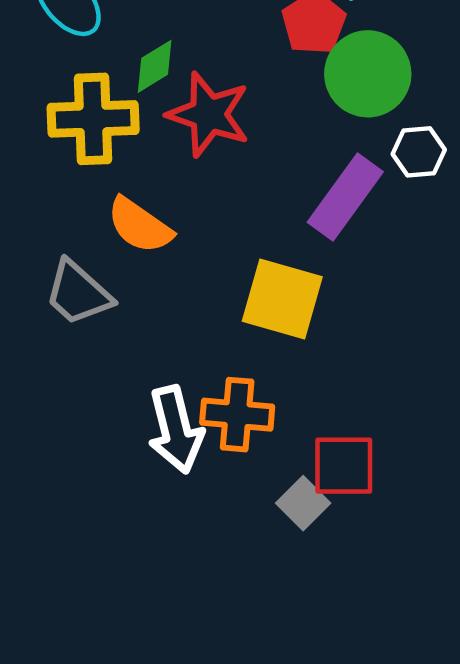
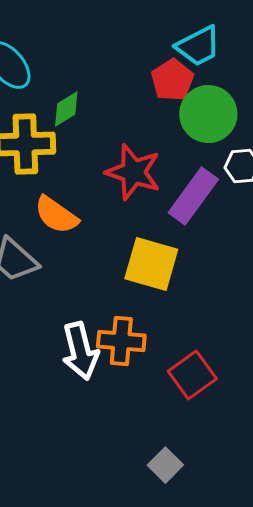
red star: (209, 114) -> (133, 172), moved
red square: (344, 466) -> (192, 375), turned -36
gray square: (303, 503) -> (165, 465), moved

